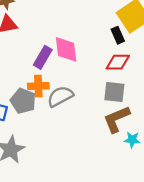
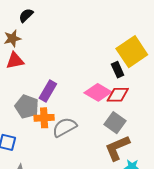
pink diamond: (66, 49) -> (98, 92), moved, turned -52
gray square: (114, 92) -> (115, 123), turned 30
gray pentagon: (23, 101) -> (27, 107), moved

